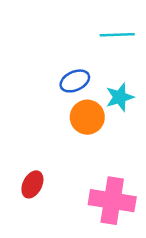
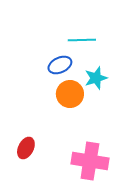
cyan line: (117, 35) -> (82, 40), moved

